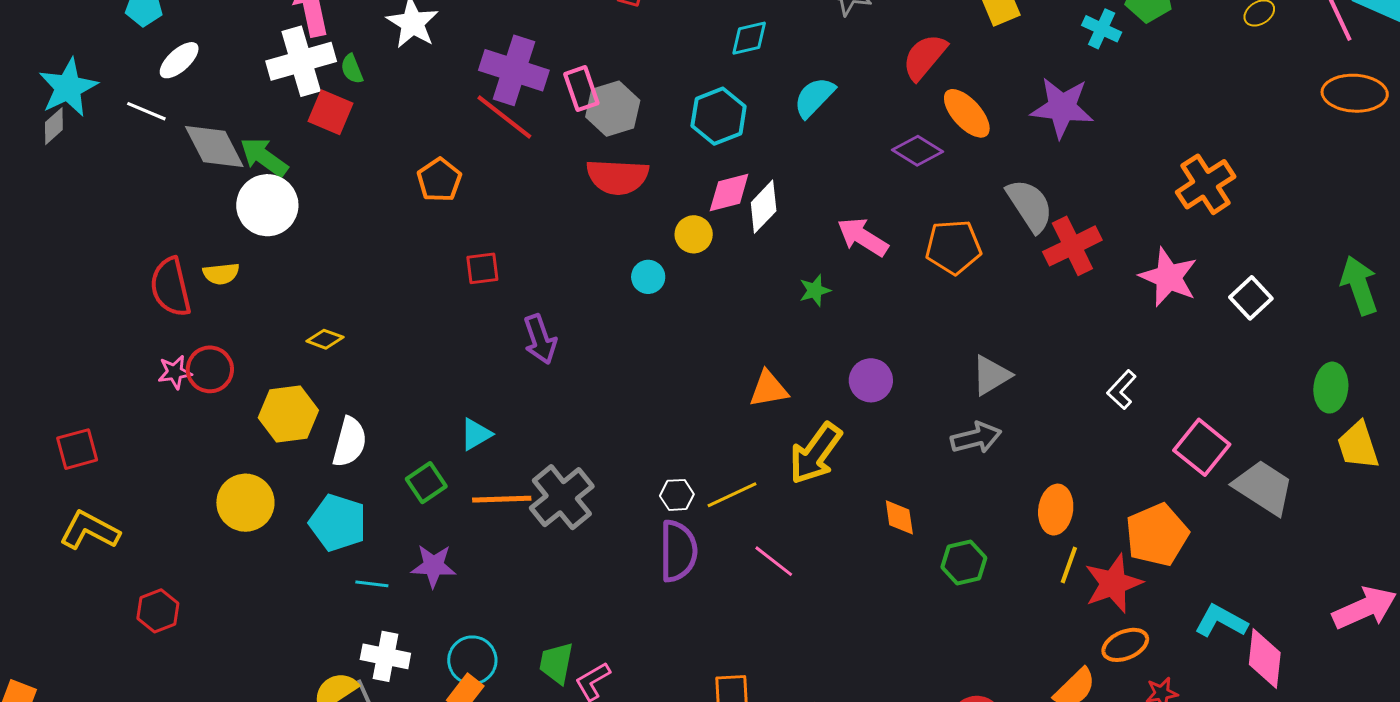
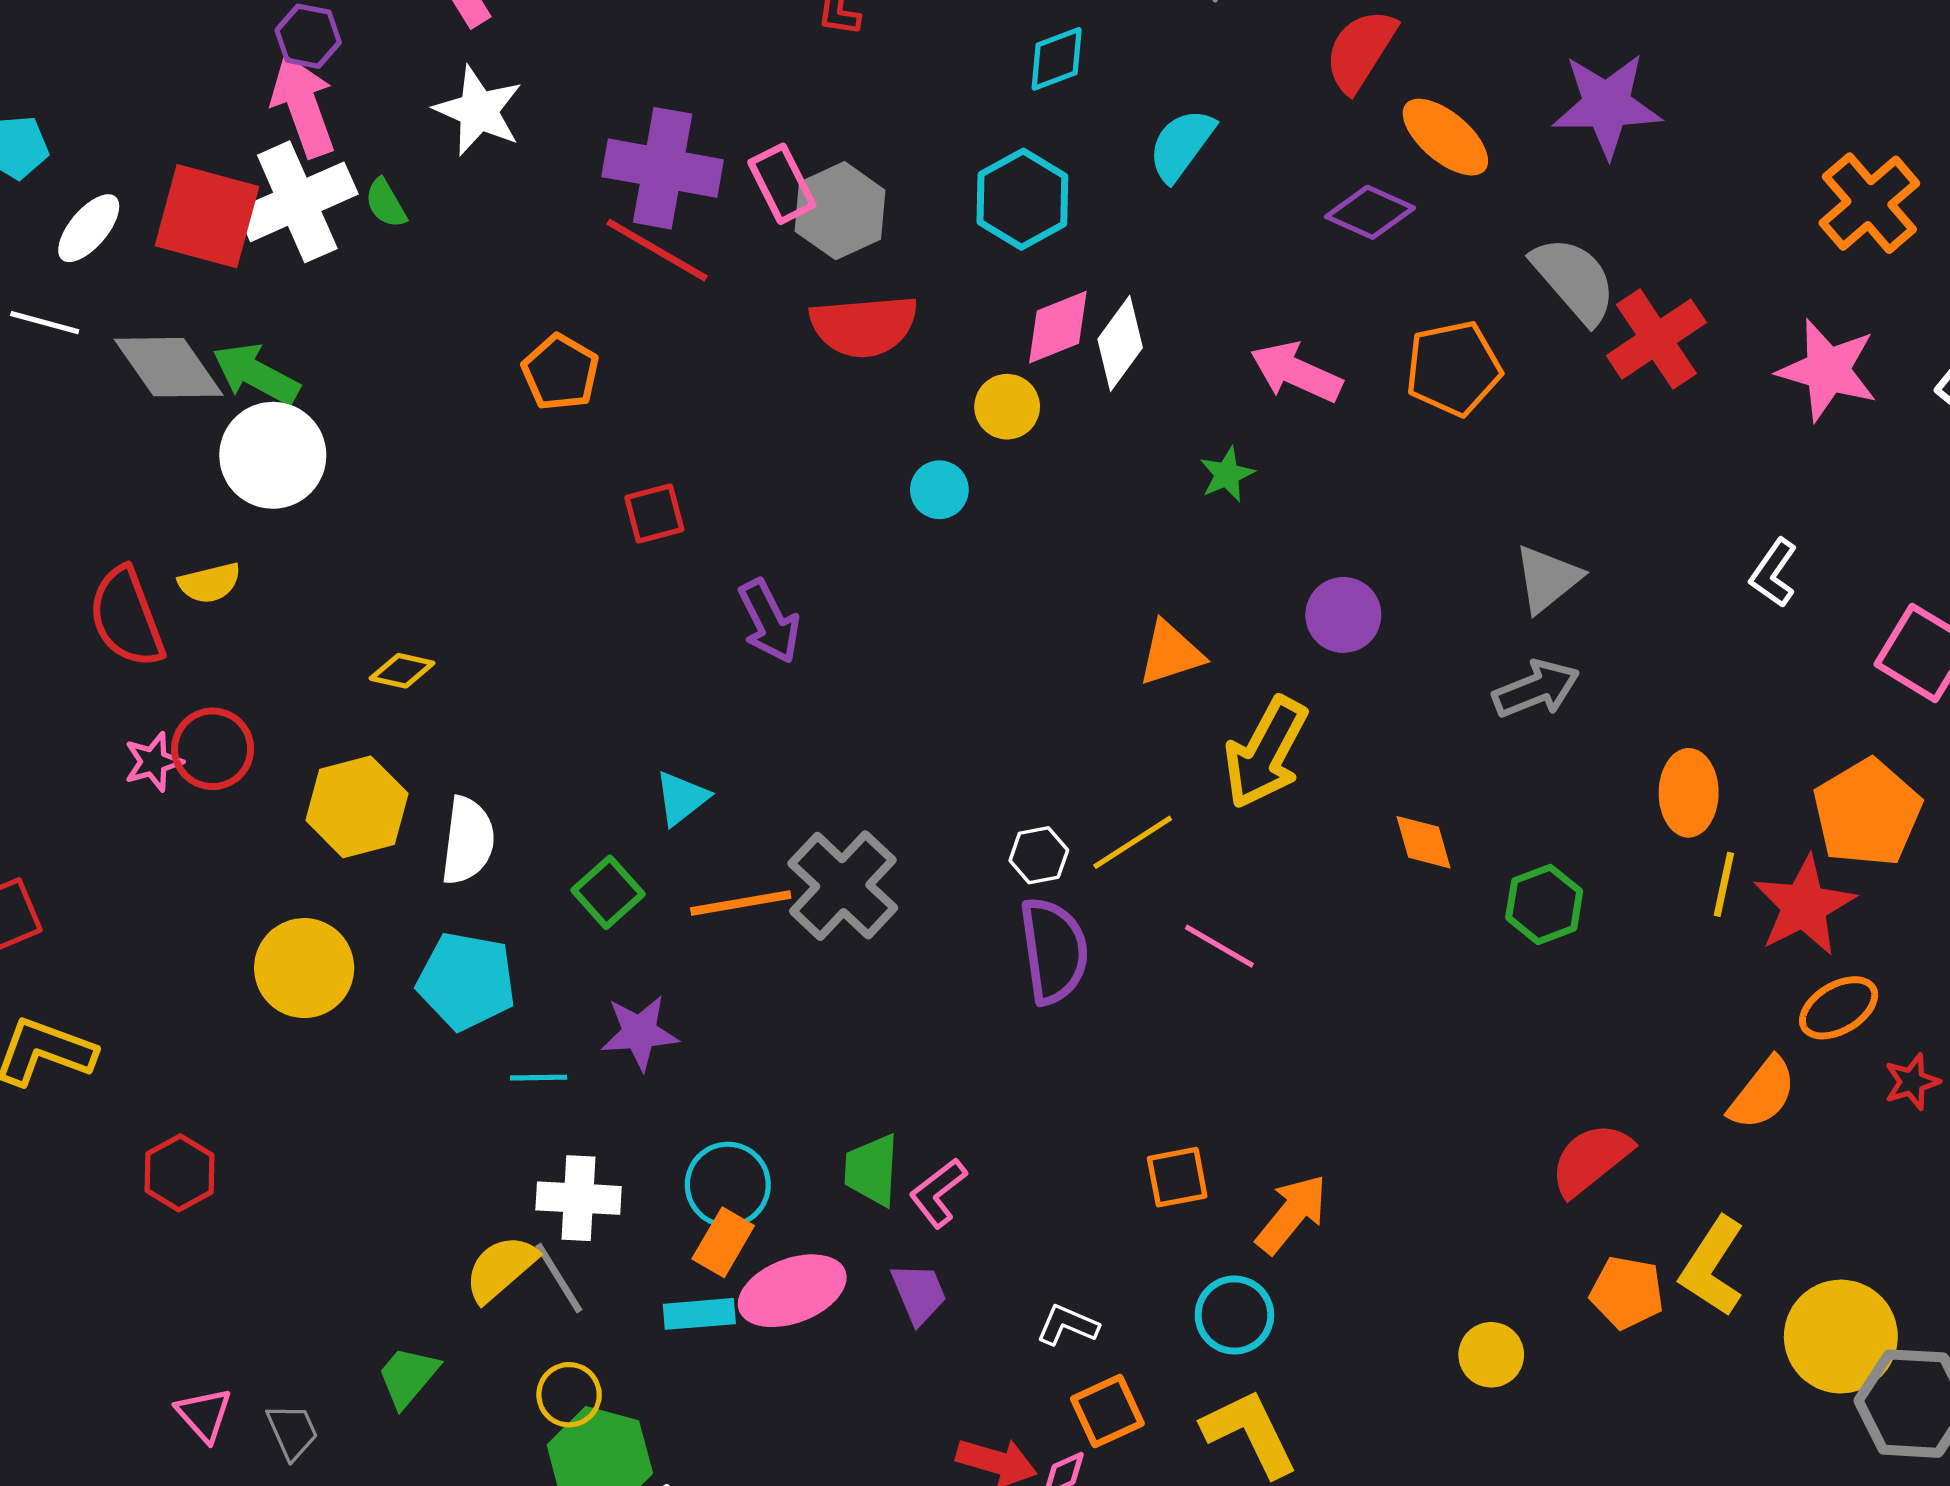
red square: (330, 112) -> (207, 216), moved, size x1.4

